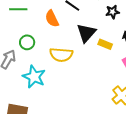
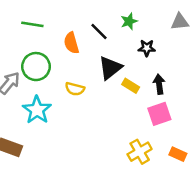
green circle: (27, 42) -> (36, 67), size x1.5
yellow semicircle: (61, 55) -> (75, 89), size x0.7

